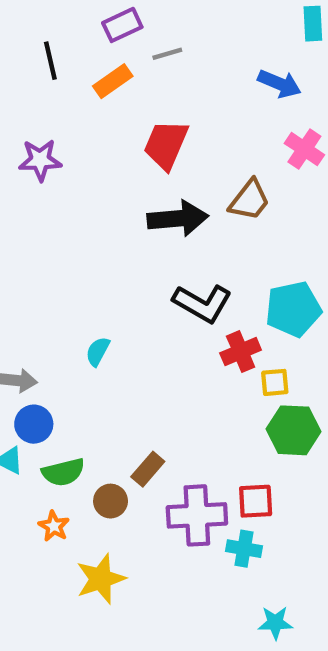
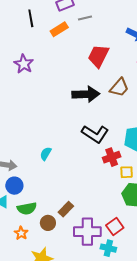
red trapezoid: (166, 145) -> (98, 56), moved
purple star: (40, 160) -> (24, 64), turned 30
red square: (256, 501) -> (115, 226), turned -36

